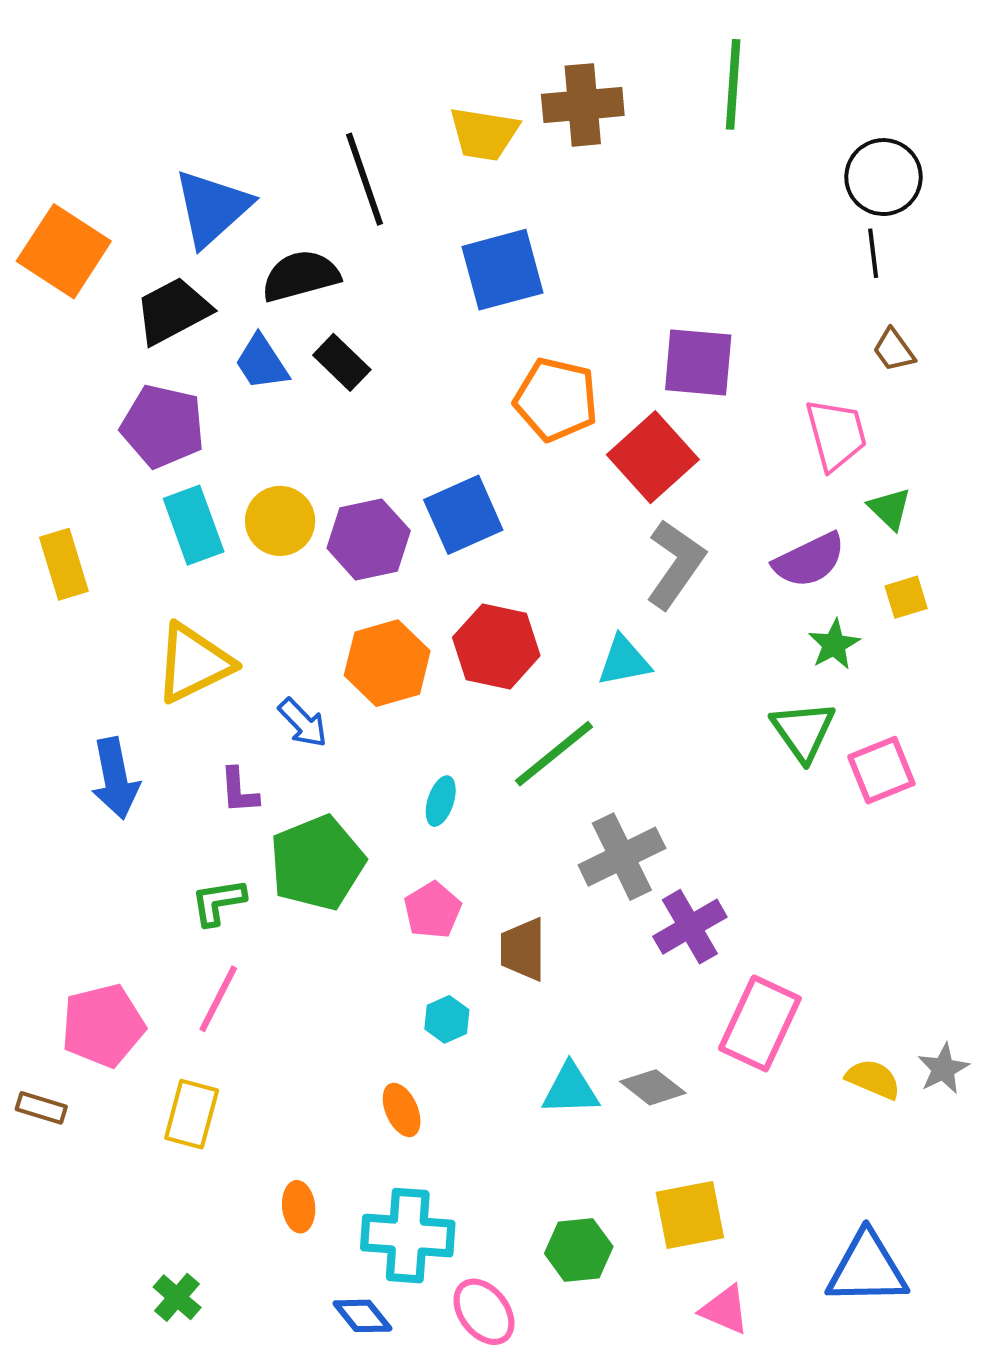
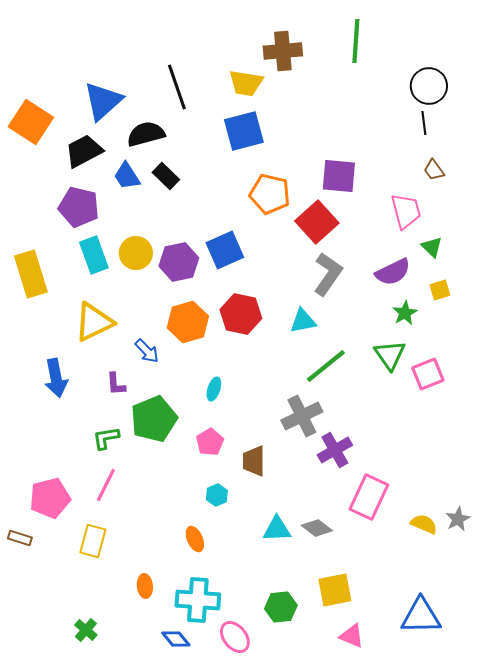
yellow trapezoid: (484, 134) -> (246, 83), moved
yellow rectangle: (64, 564) -> (31, 274), size x1.4
green line: (554, 754) -> (326, 366), moved

